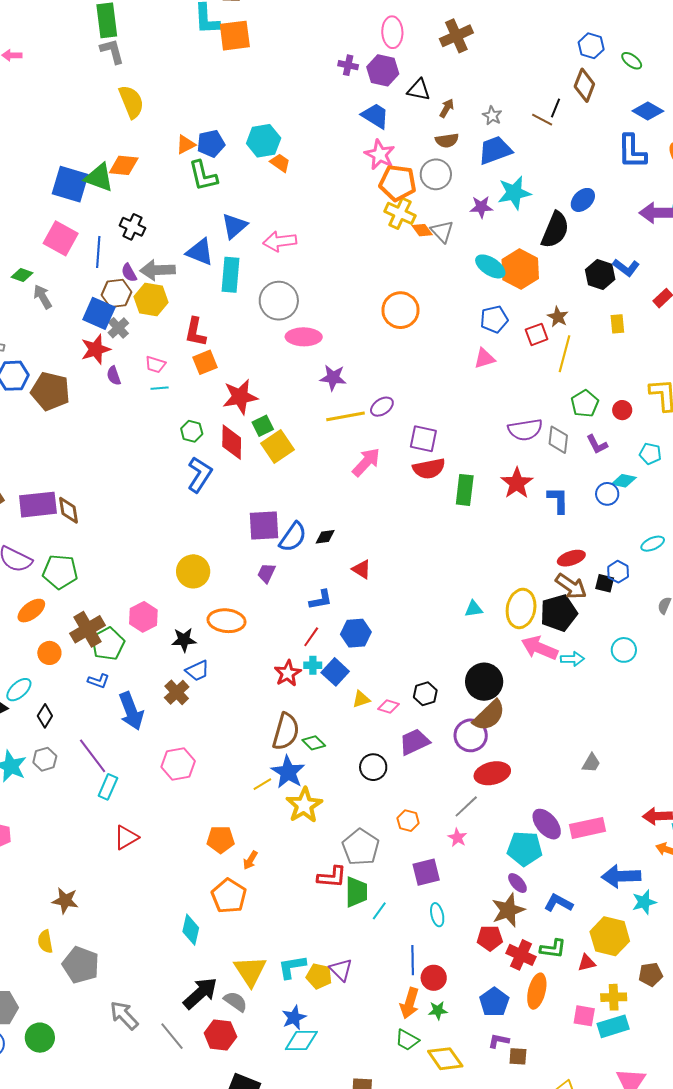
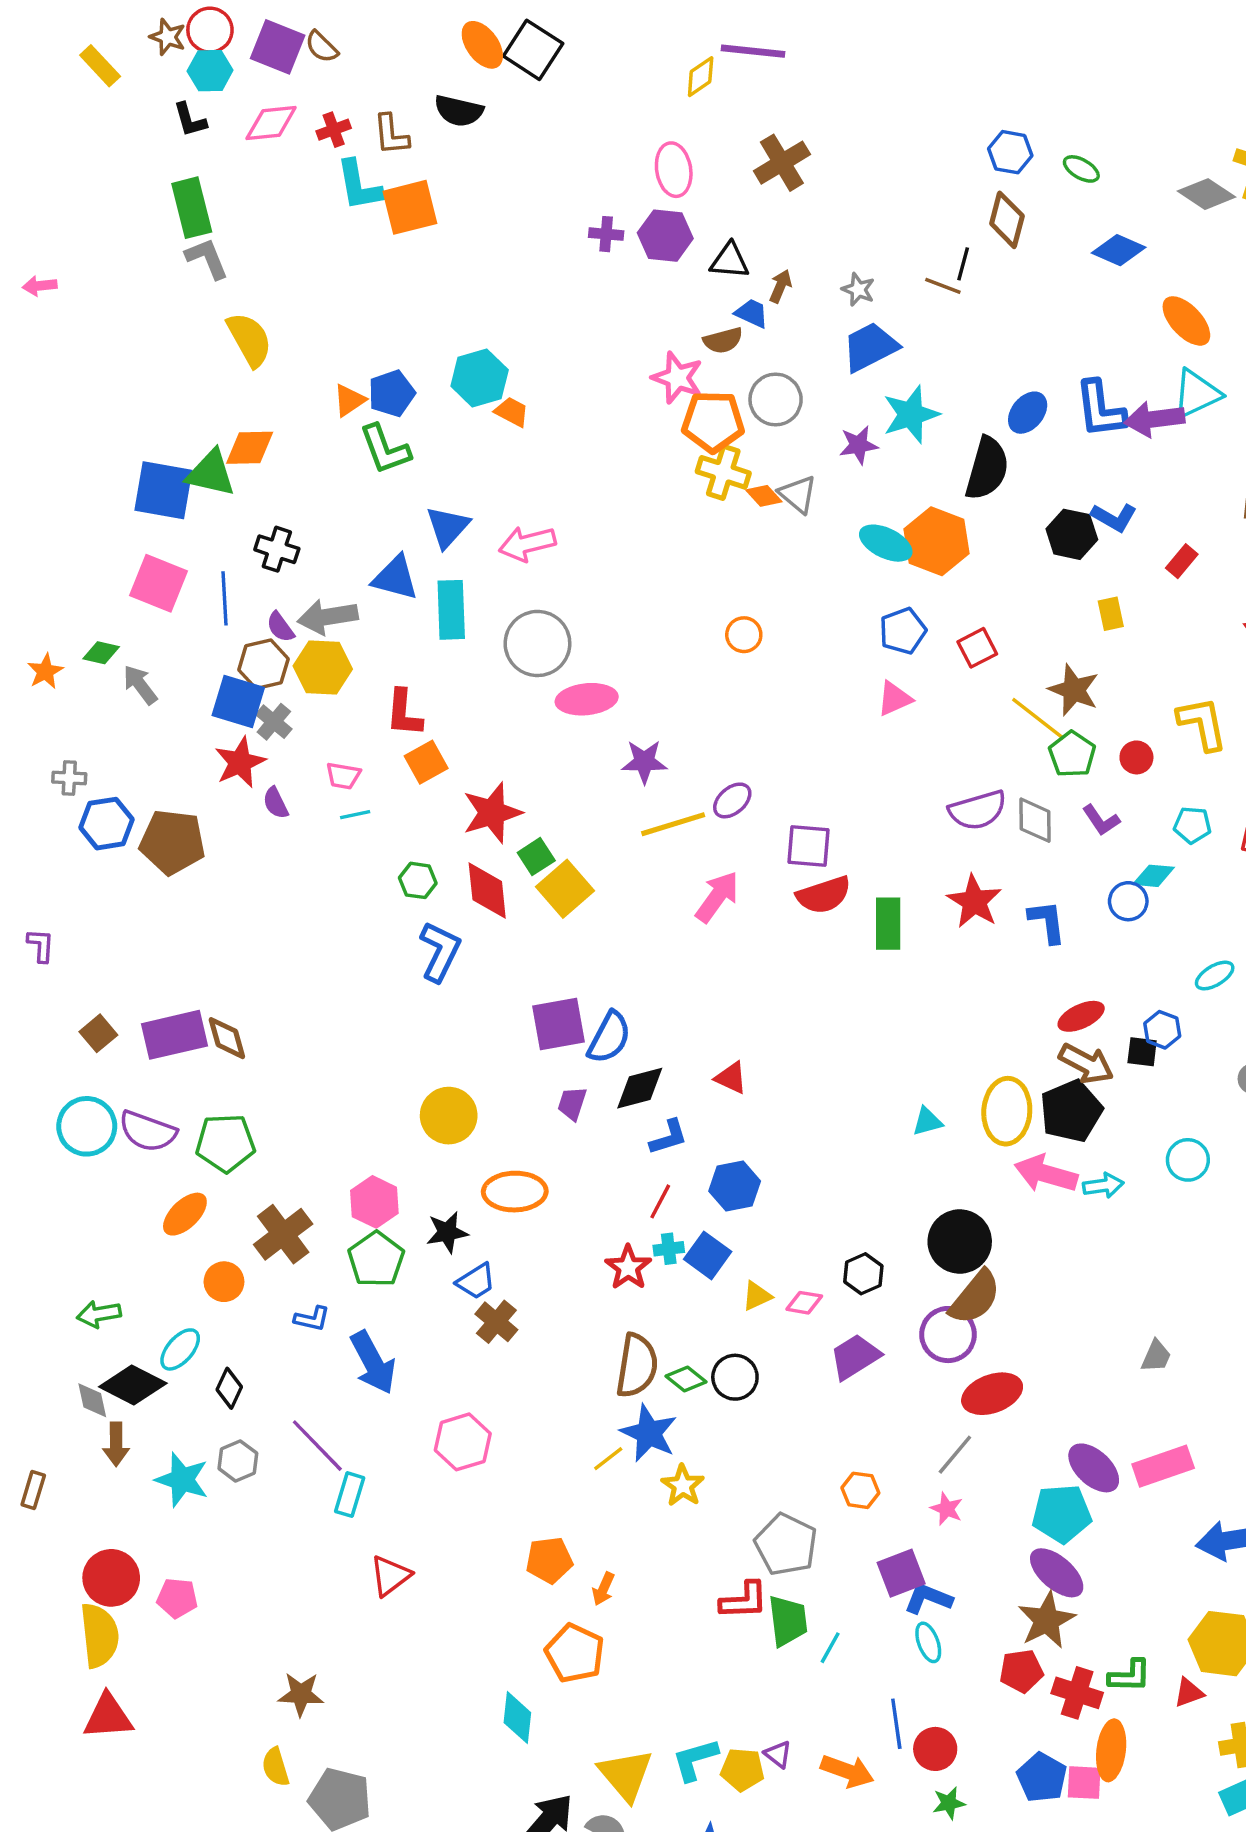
blue trapezoid: (375, 116) -> (752, 313), moved, size x0.7
brown semicircle: (447, 140) -> (723, 340), moved
blue L-shape: (632, 151) -> (1100, 409), moved
orange circle: (401, 310) -> (744, 635), size x0.6
brown star: (558, 317) -> (1074, 690), moved, size x1.4
yellow line: (564, 354) -> (1038, 719), moved, turned -60
black diamond: (325, 537) -> (640, 1088), moved, size x1.5
green pentagon: (108, 644) -> (376, 1259), moved
brown cross: (177, 692) -> (496, 1322), moved
black circle: (373, 767) -> (735, 1377), moved
yellow star: (304, 805) -> (683, 1486), size x0.7
purple ellipse: (517, 883) -> (1057, 1573), size x1.6
blue L-shape: (558, 903) -> (928, 1598), moved
purple triangle: (341, 970) -> (778, 1754), size x0.7
orange arrow: (410, 1003) -> (847, 1771), moved, turned -80
pink square: (584, 1016) -> (1084, 1783), moved

